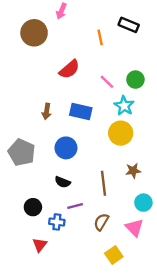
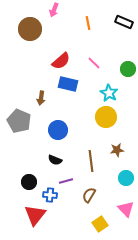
black rectangle: (129, 25) -> (124, 22), moved
orange line: (100, 37) -> (88, 23), moved
green circle: (135, 80) -> (128, 69), moved
pink line: (107, 82) -> (94, 63), moved
blue rectangle: (81, 111) -> (68, 84), moved
gray pentagon: (22, 152) -> (19, 121), moved
pink triangle: (134, 228) -> (126, 209), moved
red triangle: (40, 245) -> (35, 215), size x1.6

